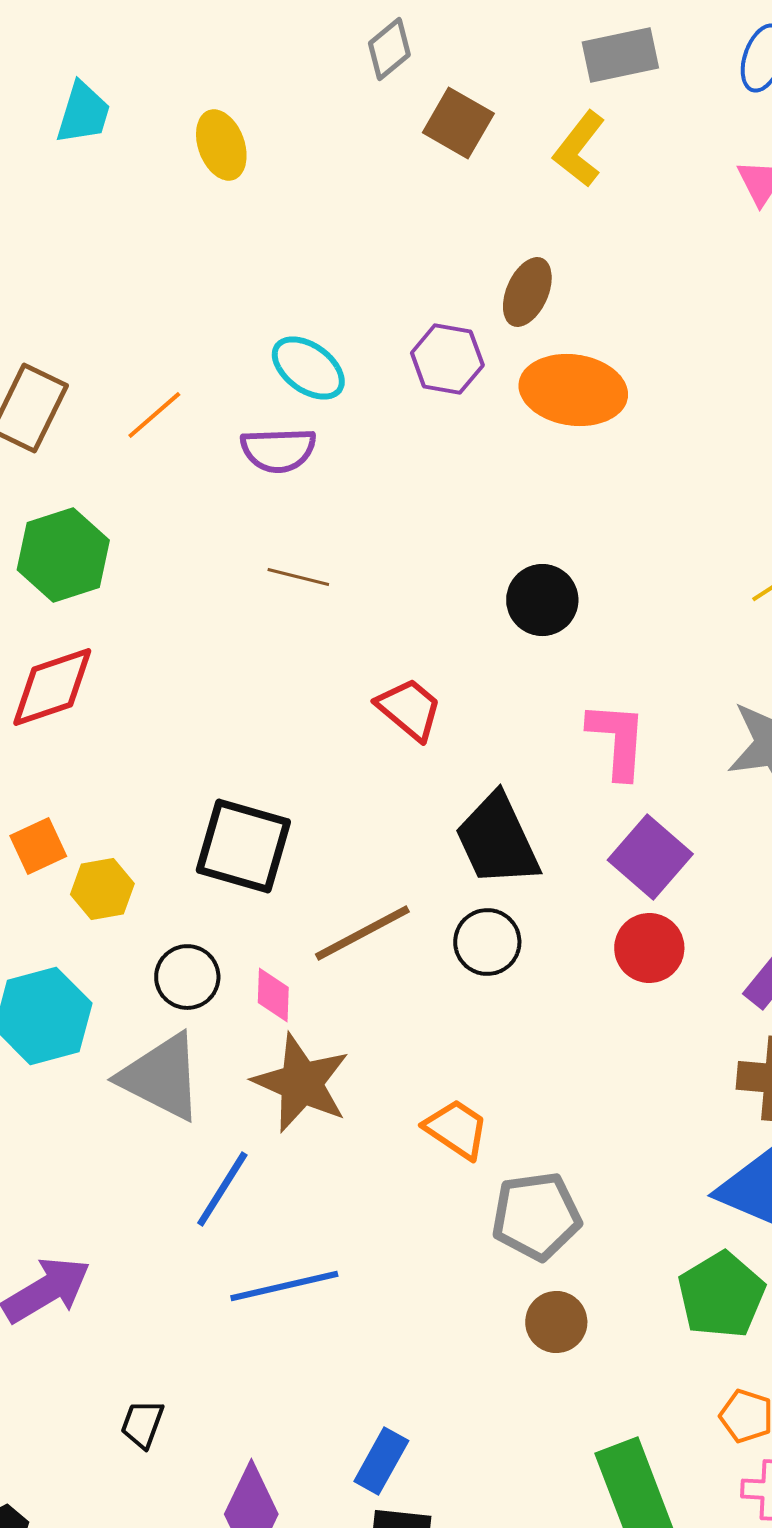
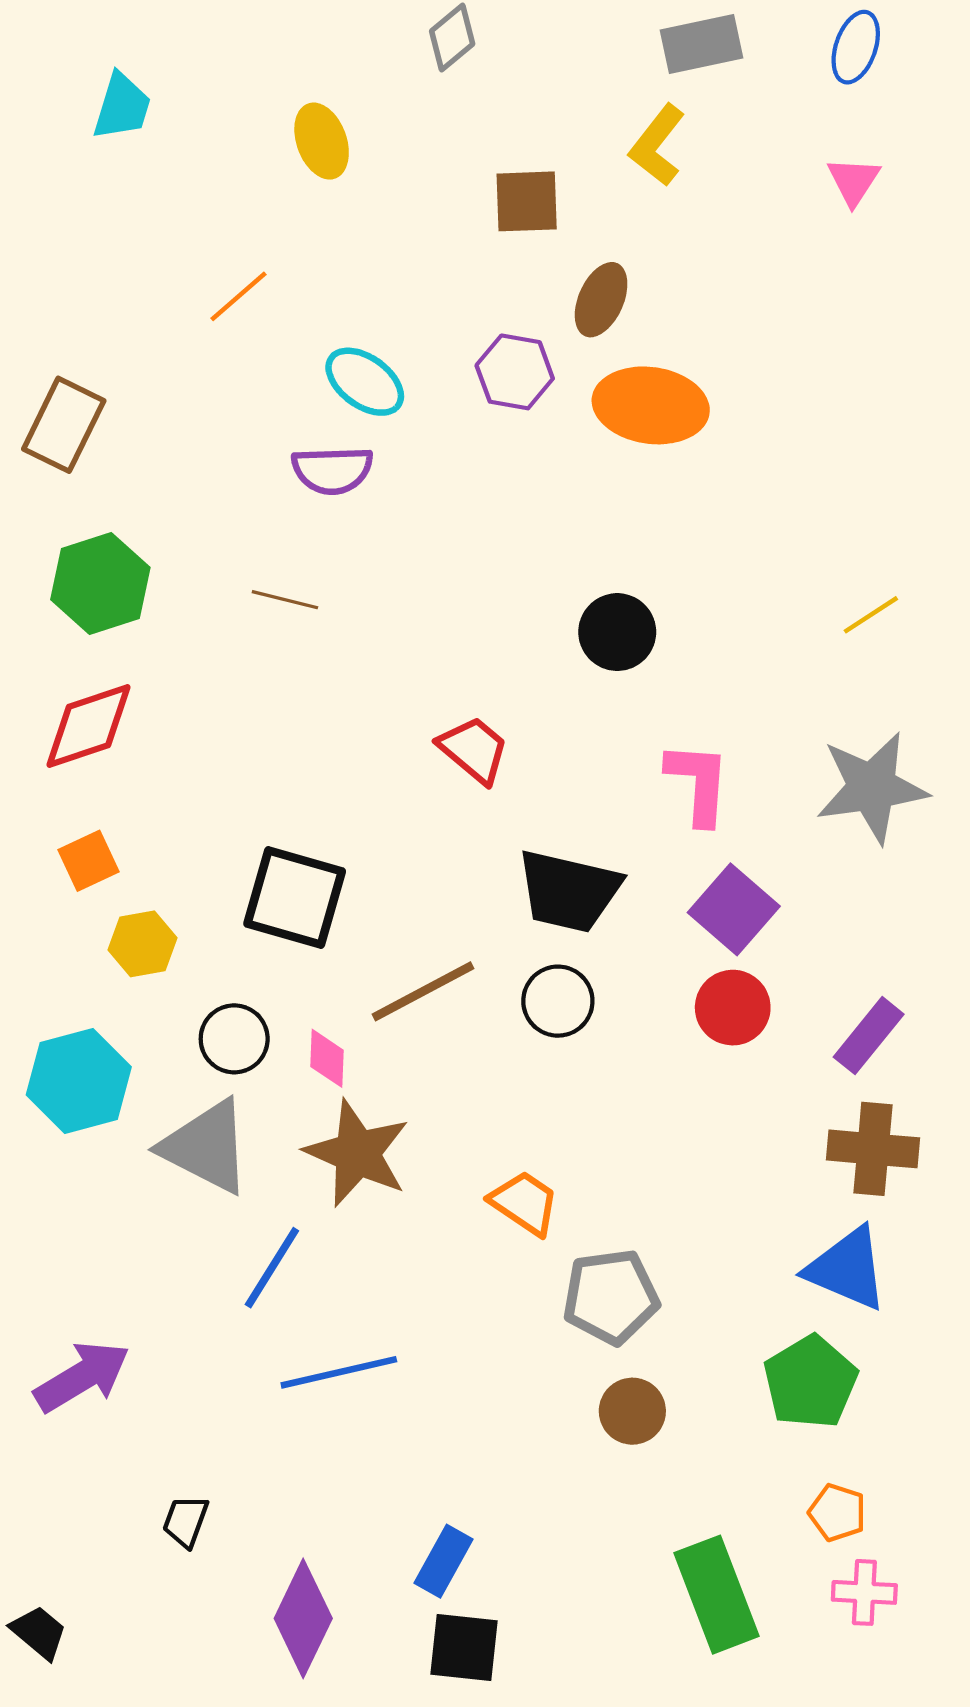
brown square: (458, 123) -> (527, 201), moved, turned -32
yellow ellipse: (221, 145) -> (322, 141), moved
orange line: (154, 415) -> (238, 296), moved
brown line: (298, 577) -> (285, 600), moved
black trapezoid: (497, 840) -> (569, 891), turned -52
orange square: (38, 846) -> (88, 861), moved

